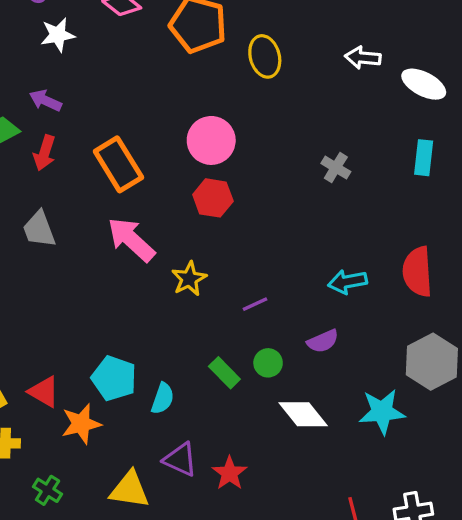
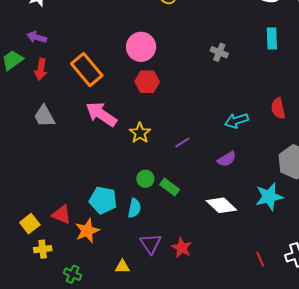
red semicircle: (417, 272) -> (278, 108), size x0.7
green circle: (268, 363) -> (145, 179), moved
purple triangle: (180, 459) -> (151, 244), turned 40
yellow triangle: (129, 490) -> (122, 267), size x0.6

